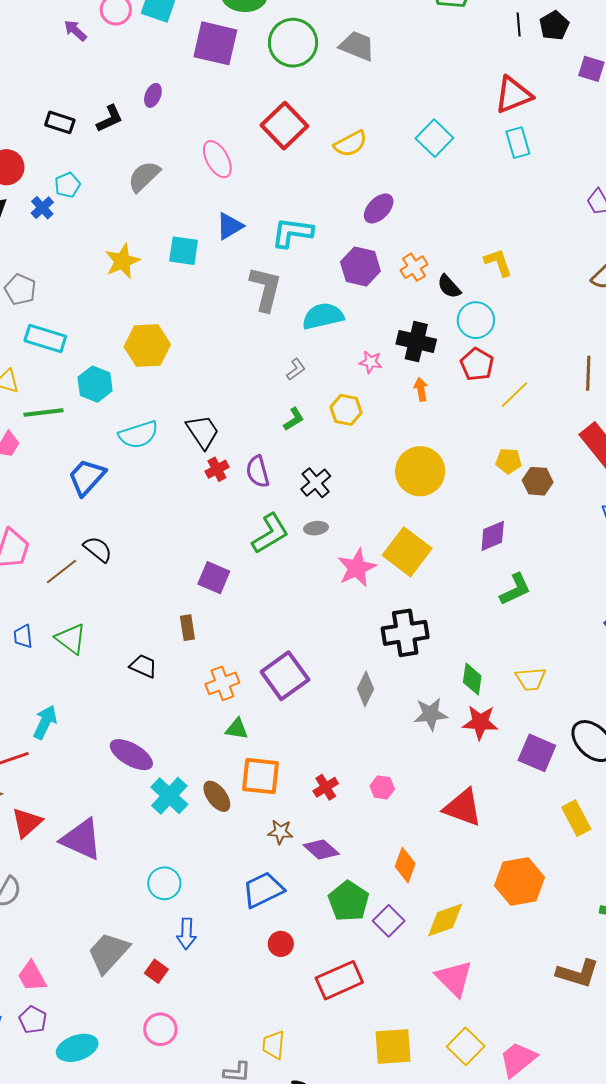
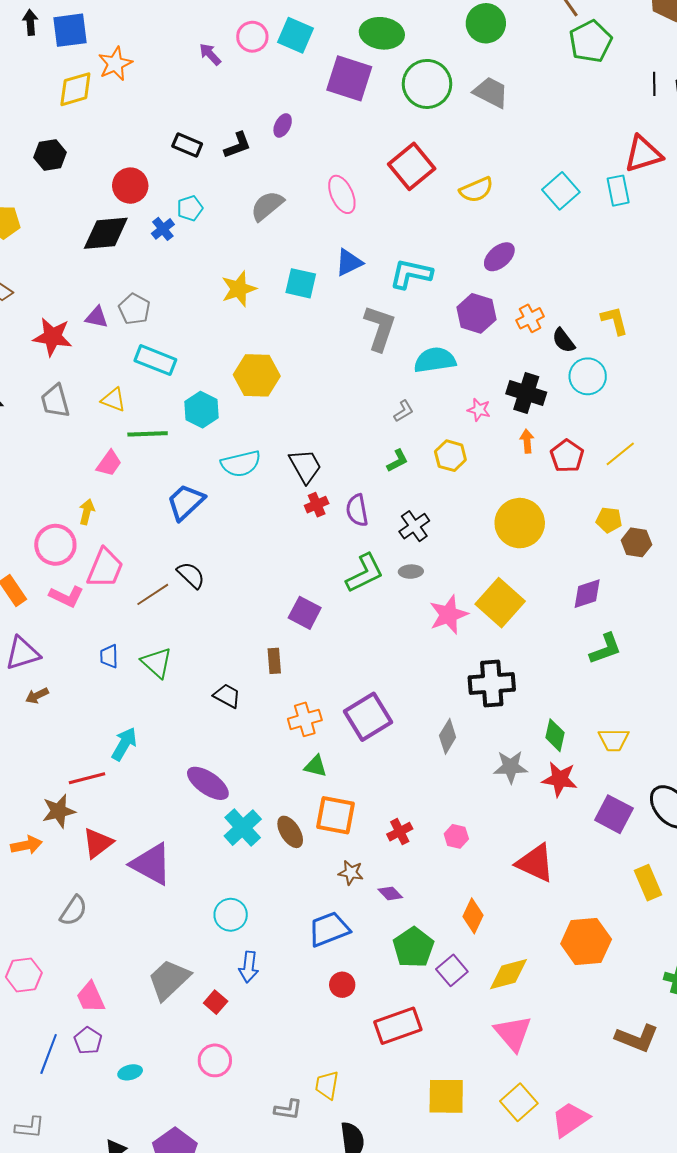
cyan rectangle: (518, 143) -> (618, 191), moved
red pentagon: (477, 364) -> (567, 456), moved
purple diamond: (321, 849) -> (390, 893), size x0.7
cyan ellipse: (77, 1048) -> (130, 1072), size x0.6

